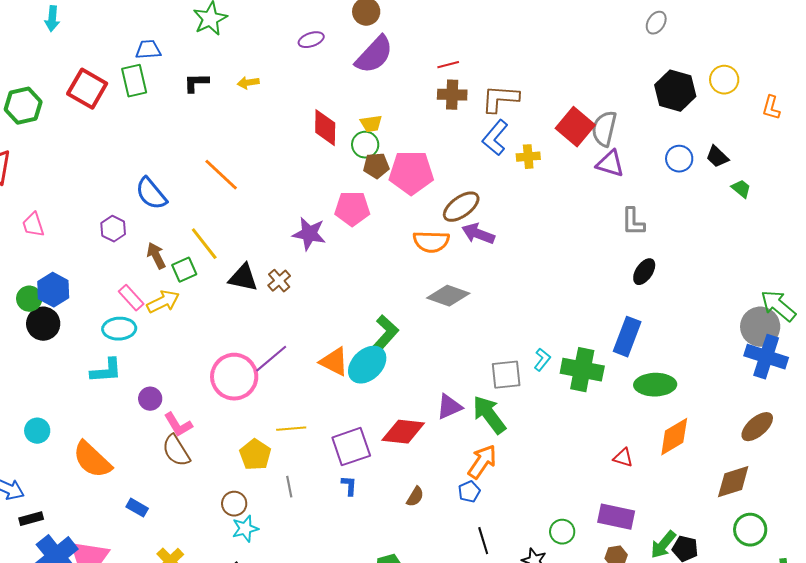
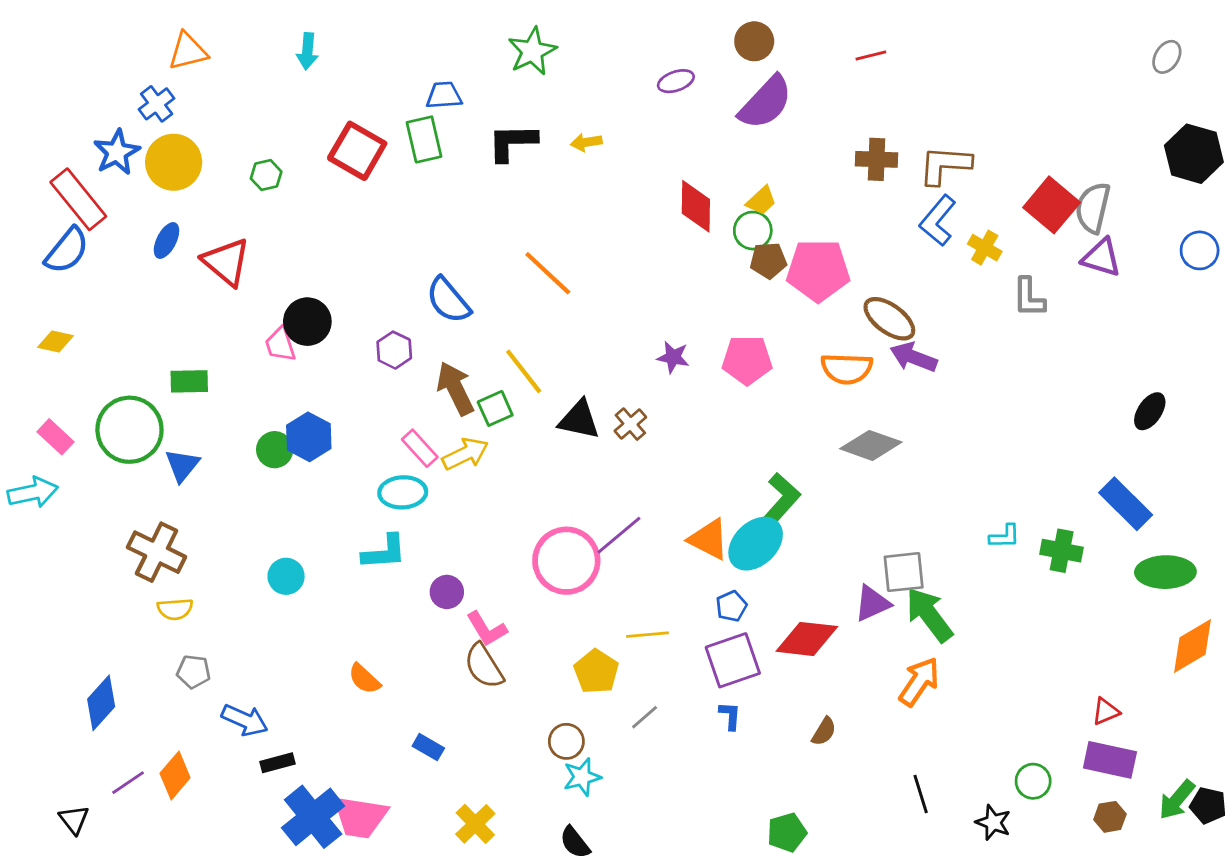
red line: (448, 65) -> (871, 55), moved
black L-shape: (196, 83) -> (512, 142), size x1.4
green hexagon: (23, 106) -> (266, 175), size x0.6
yellow trapezoid: (371, 124) -> (761, 201), turned -35
yellow cross: (528, 157) -> (985, 248), turned 35
brown ellipse: (461, 207) -> (889, 319), turned 72
pink pentagon: (352, 209) -> (747, 360), moved
gray L-shape: (633, 222) -> (1029, 297), moved
purple star: (309, 234) -> (673, 357), size x0.7
brown arrow: (156, 256) -> (455, 388), size x1.4
black circle: (43, 324) -> (307, 322), moved
blue rectangle: (627, 337) -> (1126, 504), turned -66
cyan L-shape: (542, 360) -> (1005, 536), turned 50
green cross: (582, 370) -> (1062, 551), size x0.7
gray square: (506, 375) -> (904, 572), moved
cyan circle: (37, 431) -> (286, 576), moved
red triangle: (623, 458) -> (1106, 711), moved, turned -40
orange semicircle: (92, 460) -> (364, 679), size x0.6
gray line: (289, 487) -> (645, 717), turned 60
blue pentagon: (469, 492) -> (731, 606), moved

